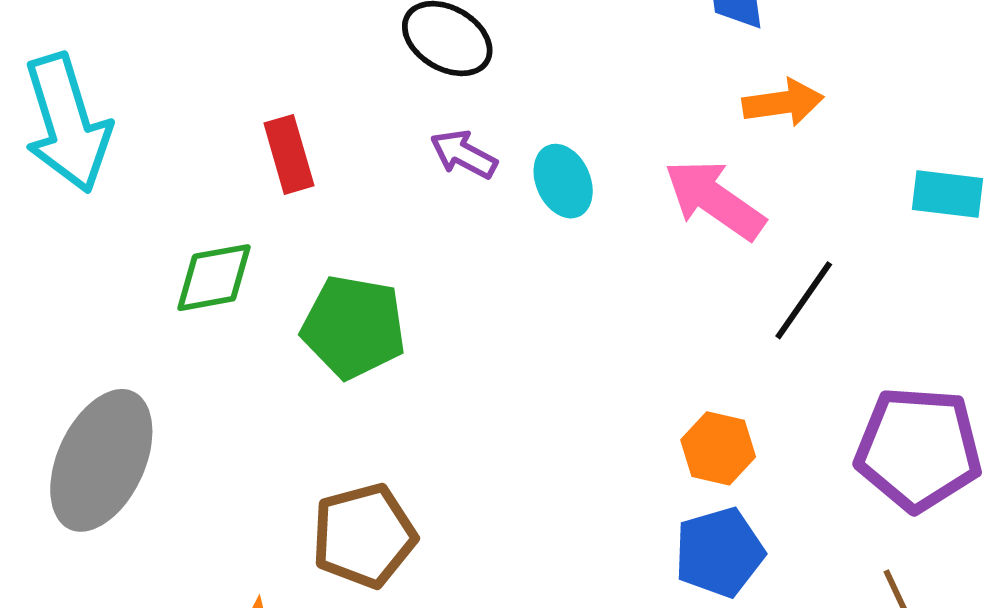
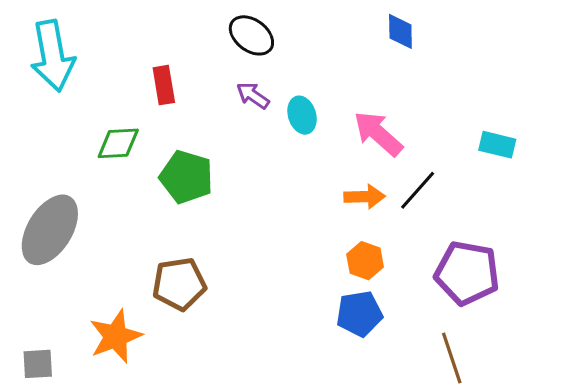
orange arrow: (783, 103) -> (365, 197), moved

